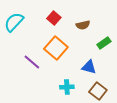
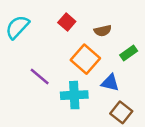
orange square: (56, 48) -> (85, 59), moved
cyan cross: (67, 87) -> (74, 95), moved, size x1.5

